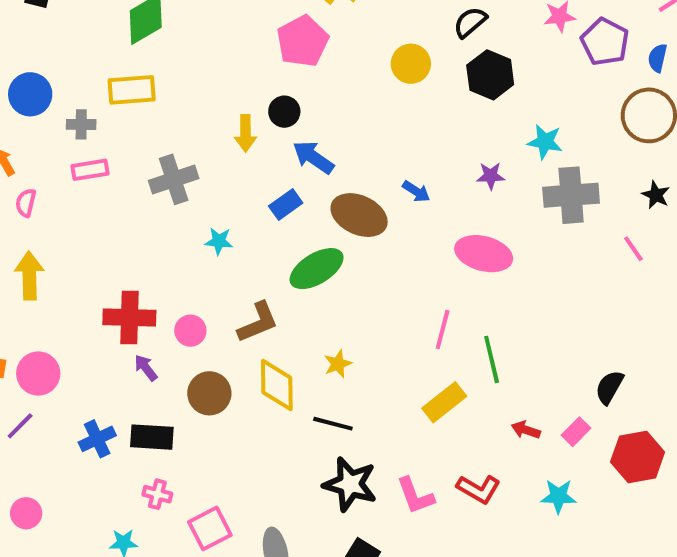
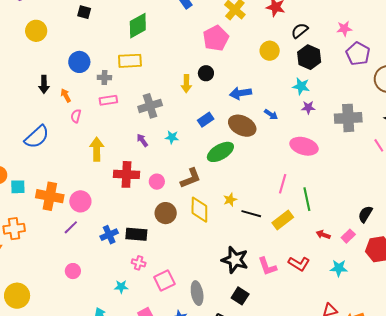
purple pentagon: (605, 42) -> (358, 54), moved
cyan star: (545, 142) -> (301, 86), moved
blue arrow: (313, 157) -> (241, 93), moved, turned -45
yellow arrow: (29, 276) -> (97, 149), moved
purple arrow: (146, 368) -> (142, 140), moved
black line: (333, 424) -> (251, 214), moved

